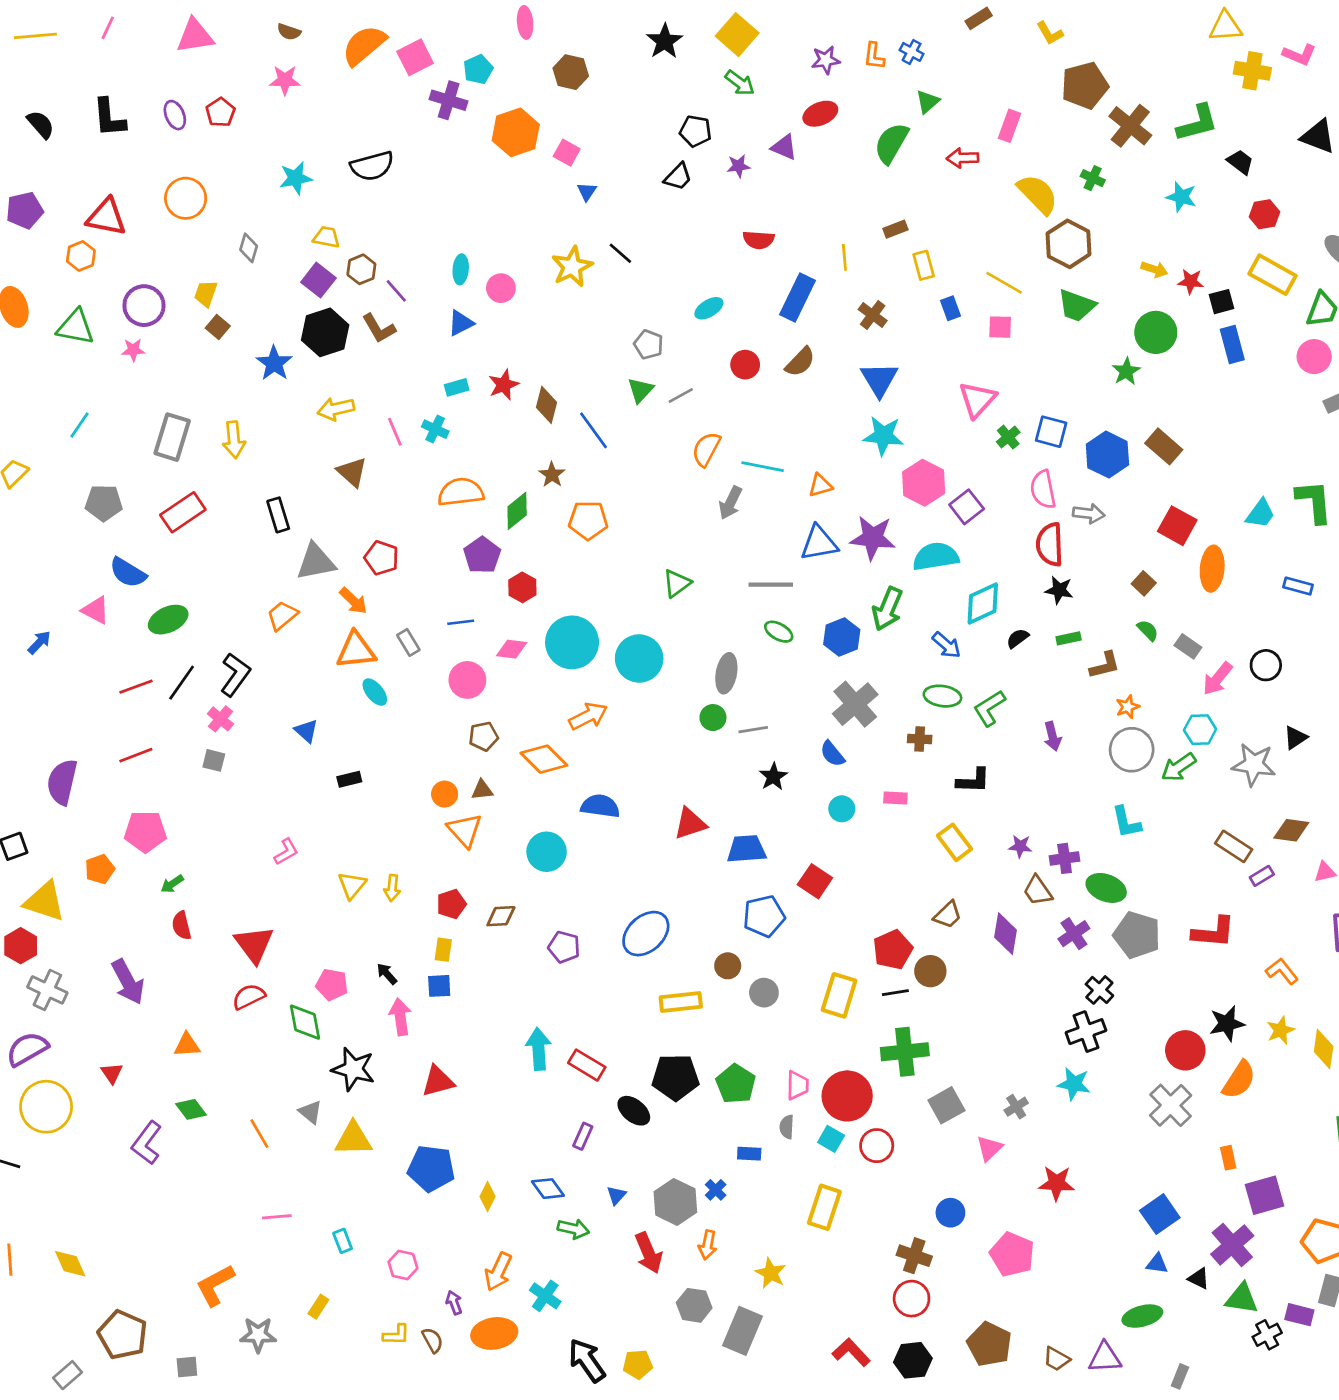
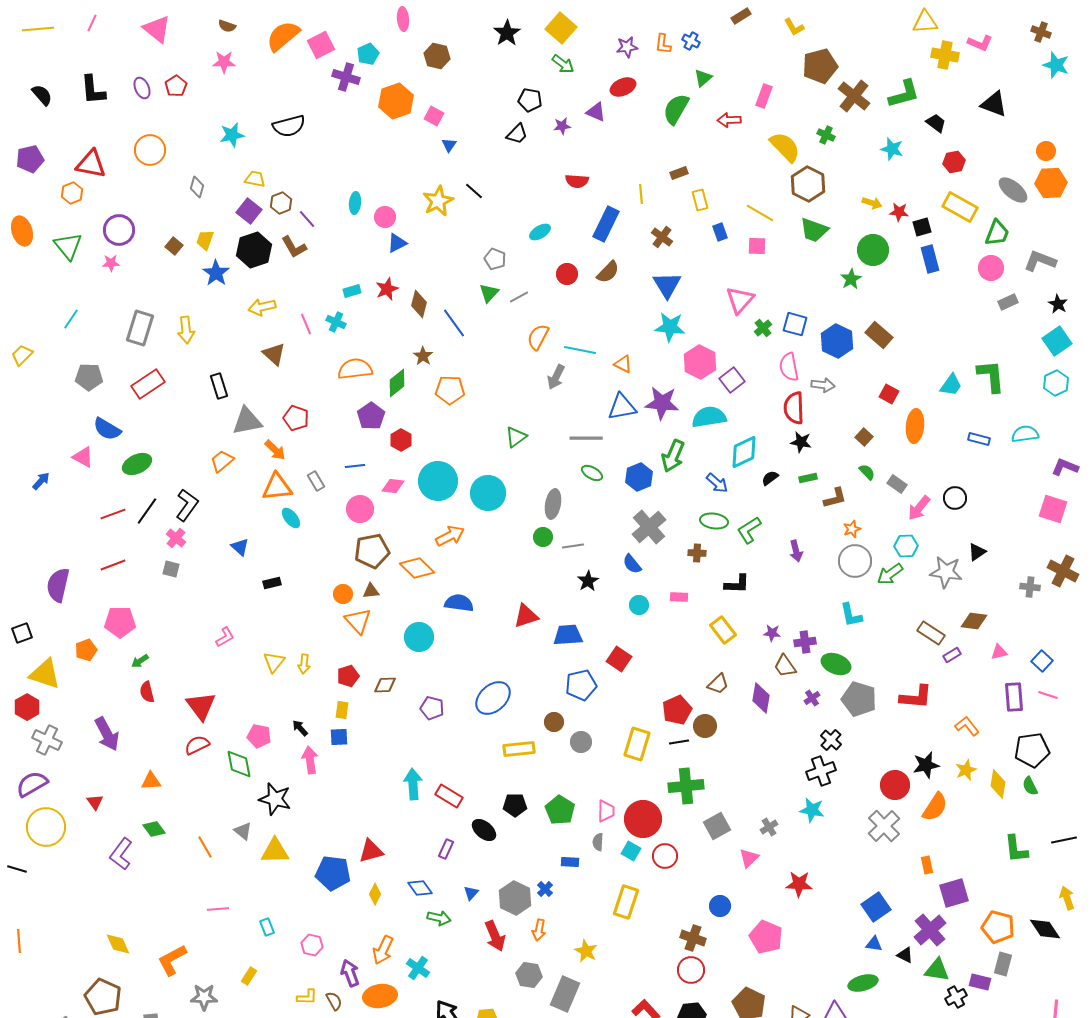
pink triangle: (195, 36) -> (157, 29), turned 48
yellow trapezoid: (206, 293) -> (205, 240), moved
blue triangle: (461, 323) -> (397, 243), moved
green triangle: (76, 327) -> (68, 246), turned 40
orange triangle: (820, 485) -> (623, 364), turned 42
red square: (1177, 526) -> (889, 394), size x0.7
brown pentagon: (483, 736) -> (372, 551), size x1.6
purple cross: (1074, 934) -> (812, 698), size x0.7
black pentagon: (675, 1077) -> (515, 805), size x0.7
red triangle: (438, 1081) -> (371, 851), moved
yellow diamond: (70, 1264) -> (118, 944), moved
purple arrow: (454, 1303) -> (350, 973), size x1.5

